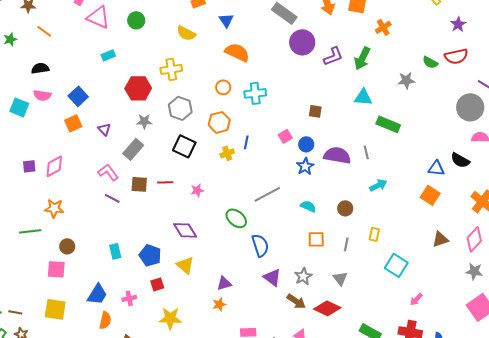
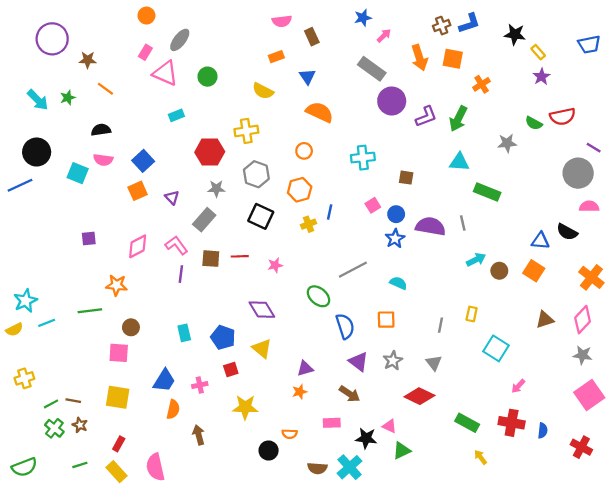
purple star: (458, 24) -> (541, 77), moved
cyan cross: (255, 93) -> (363, 158), moved
pink diamond: (54, 166) -> (138, 246), moved
purple line: (112, 198) -> (181, 274), turned 70
brown circle: (345, 208) -> (499, 271), moved
orange square: (316, 239) -> (386, 320), moved
brown arrow: (296, 301) -> (350, 394), moved

